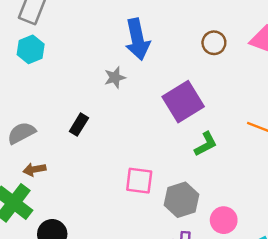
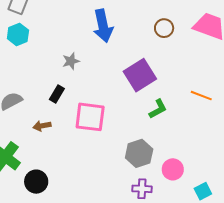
gray star: (115, 78) -> (71, 61), moved
brown arrow: (34, 169) -> (42, 126), moved
pink square: (139, 181) -> (90, 117), moved, size x1.4

